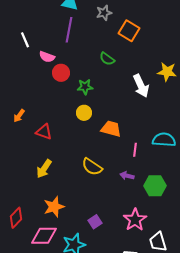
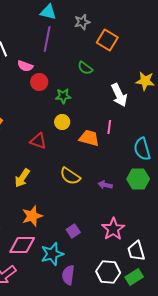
red triangle: (44, 132) -> (38, 141), moved
cyan semicircle: (164, 140) -> (142, 149), turned -110
pink line: (135, 150) -> (109, 127), moved
green hexagon: (155, 186) -> (138, 179), moved

